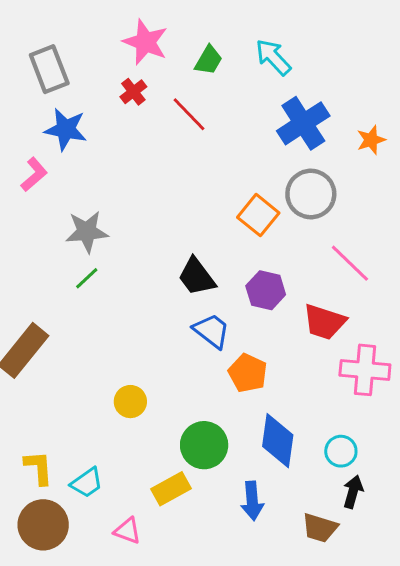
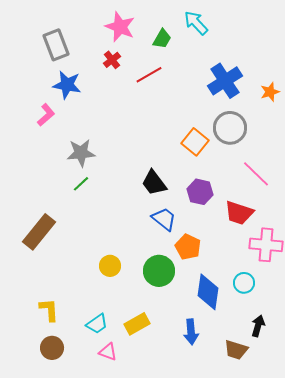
cyan arrow: (273, 57) -> (196, 23), moved
red line: (189, 114) -> (149, 75), turned -76
green circle: (204, 445) -> (159, 271), moved
cyan circle: (341, 451) -> (244, 283), moved
cyan trapezoid: (87, 483) -> (97, 324), moved
brown circle: (43, 525) -> (52, 348), size x0.7

